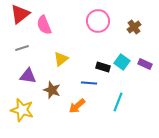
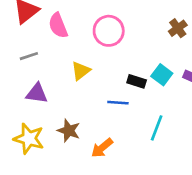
pink circle: (98, 21) -> (109, 31), moved
brown star: (52, 90) -> (69, 131), moved
orange arrow: (77, 106) -> (102, 148), moved

